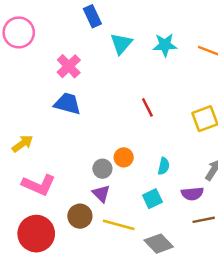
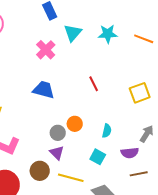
pink cross: (69, 66) -> (46, 50), moved
blue trapezoid: (67, 104) -> (44, 90), moved
cyan square: (152, 199) -> (98, 157), turned -35

